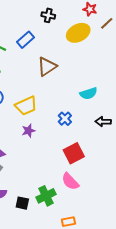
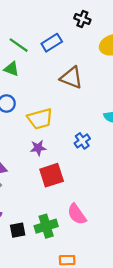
brown triangle: (47, 67) -> (71, 78), turned 45
red square: (74, 153) -> (52, 175), moved
black square: (22, 203) -> (18, 230), turned -32

